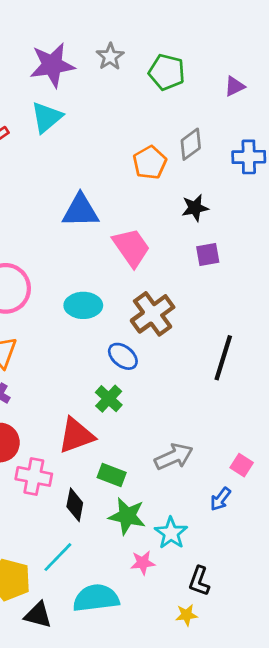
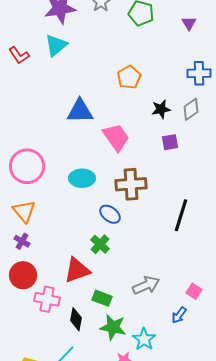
purple triangle: (235, 86) -> (189, 23), turned -35
gray diamond: (191, 144) -> (191, 109), moved
brown cross: (153, 314) -> (131, 184), turned 32

